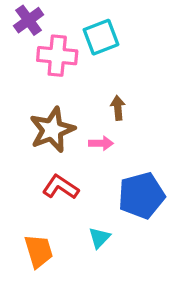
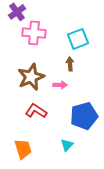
cyan square: (101, 37) -> (78, 39), moved
cyan triangle: (99, 238) -> (67, 145), moved

